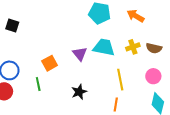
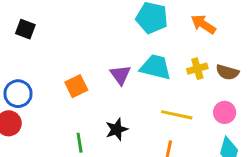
yellow line: (120, 80) -> (177, 115), turned -70
green line: (38, 84) -> (80, 143), moved

